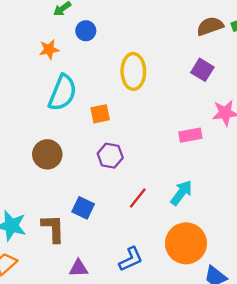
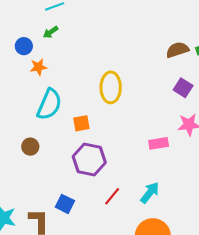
blue circle: (86, 31) -> (24, 46), moved
purple square: (202, 70) -> (183, 88), moved
brown circle: (47, 154) -> (30, 147), moved, size x0.7
purple hexagon: (110, 156) -> (89, 159), size x1.5

